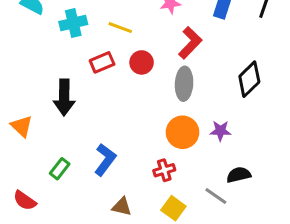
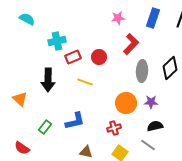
cyan cross: (73, 23) -> (57, 41), moved
yellow line: (120, 28) -> (85, 82), moved
gray ellipse: (184, 84) -> (142, 71), moved
blue L-shape: (105, 160) -> (75, 121), turned 40
black semicircle: (239, 175) -> (155, 126), moved

